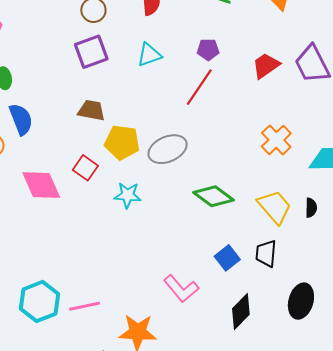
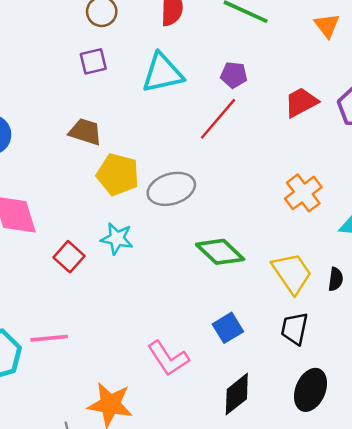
purple square: (91, 52) -> (93, 61), size x0.7
cyan triangle: (149, 55) -> (162, 73), size x1.4
red square: (85, 168) -> (69, 257), moved
black trapezoid: (266, 253) -> (294, 329), moved
pink line: (85, 306) -> (49, 338), moved

